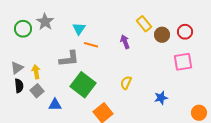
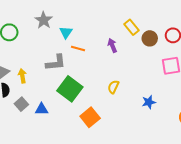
gray star: (45, 22) -> (44, 20), moved
gray square: (37, 91) -> (21, 104), moved

